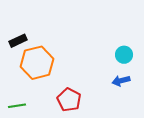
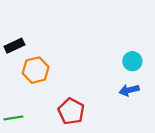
orange hexagon: (37, 63) -> (36, 70), size x0.7

